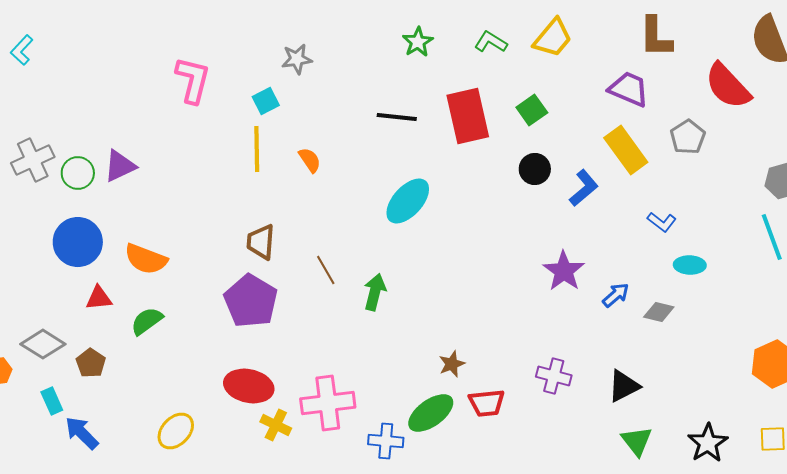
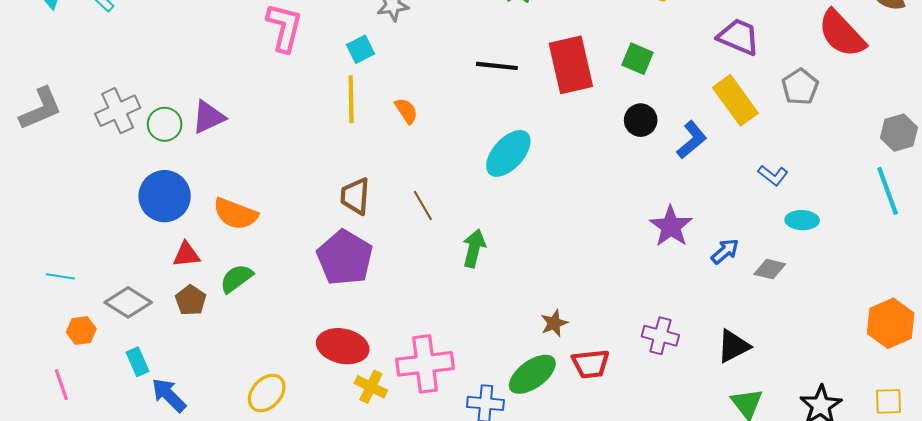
green square: (532, 110) -> (638, 59), turned -32
brown line: (326, 270) -> (423, 206), moved
brown pentagon: (91, 363) -> (191, 300), moved

